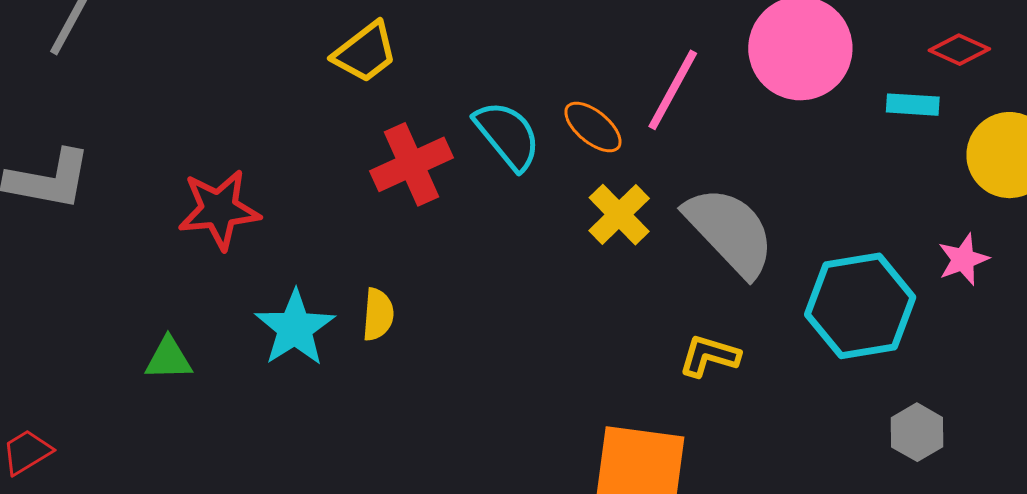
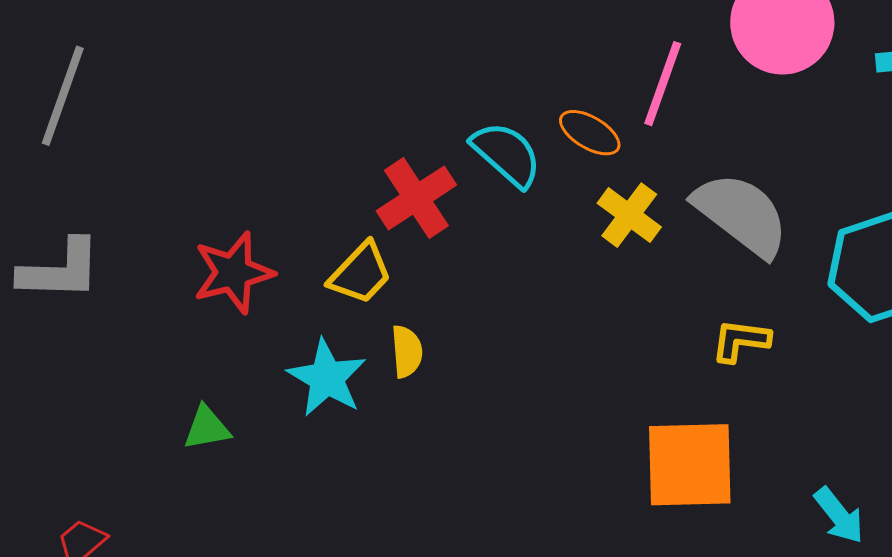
yellow trapezoid: (365, 52) -> (360, 273), moved

